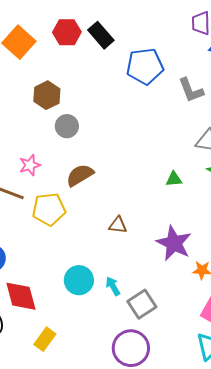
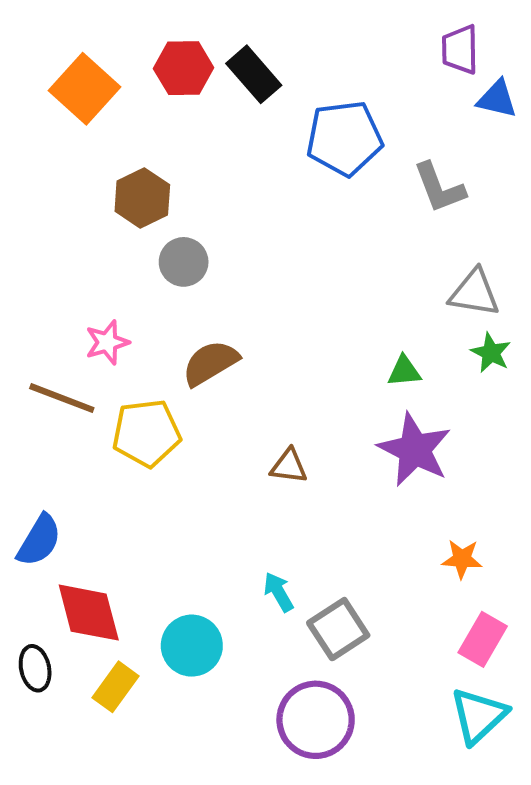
purple star: (174, 243) -> (415, 450), moved
cyan circle: (79, 280) -> (192, 646), moved
yellow rectangle: (45, 339) -> (115, 687), moved

